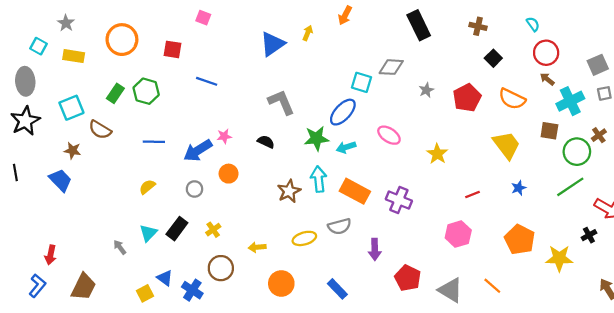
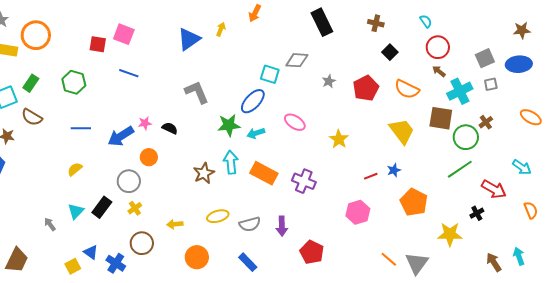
pink square: (203, 18) -> (124, 34), moved, size x1.5
orange circle: (122, 40) -> (36, 35), moved
green rectangle: (115, 93) -> (31, 83), moved
brown square: (549, 131) -> (441, 118), size x1.4
black semicircle: (266, 142) -> (170, 128), moved
blue star: (519, 188) -> (394, 170), moved
gray circle: (194, 189) -> (129, 181), moved, size x1.5
gray semicircle: (340, 226) -> (250, 224), moved
orange pentagon: (520, 240) -> (414, 202), moved
gray triangle: (451, 290) -> (417, 263), moved, turned 35

